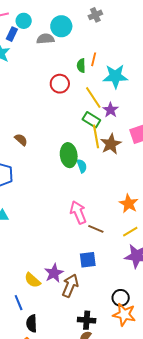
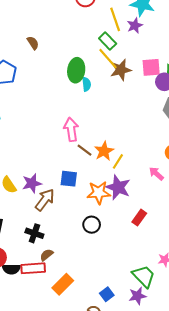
purple star: (111, 110) -> (135, 26), moved
yellow line: (96, 136) -> (108, 59), turned -45
orange star: (129, 204) -> (104, 151), moved
yellow line: (130, 232) -> (118, 161), turned -42
orange star: (124, 315) -> (99, 193), moved, turned -30
black cross: (87, 320) -> (34, 233), moved

